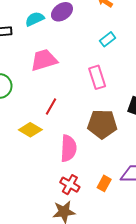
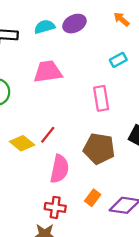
red line: (51, 106) -> (48, 135), moved
orange rectangle: (104, 183) -> (93, 198), moved
red cross: (70, 185) -> (55, 207), turned -30

